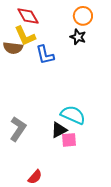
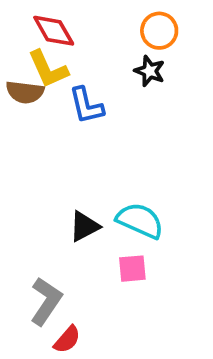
gray L-shape: (18, 129) -> (46, 301), moved
black triangle: (59, 130) -> (84, 226), moved

